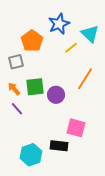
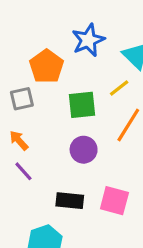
yellow line: (71, 48) -> (119, 88), moved
green square: (35, 87) -> (82, 105), moved
black rectangle: (59, 146) -> (70, 201), moved

